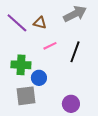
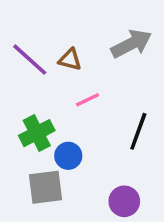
black line: (75, 52) -> (138, 131), moved
green cross: (21, 65) -> (37, 133), turned -30

